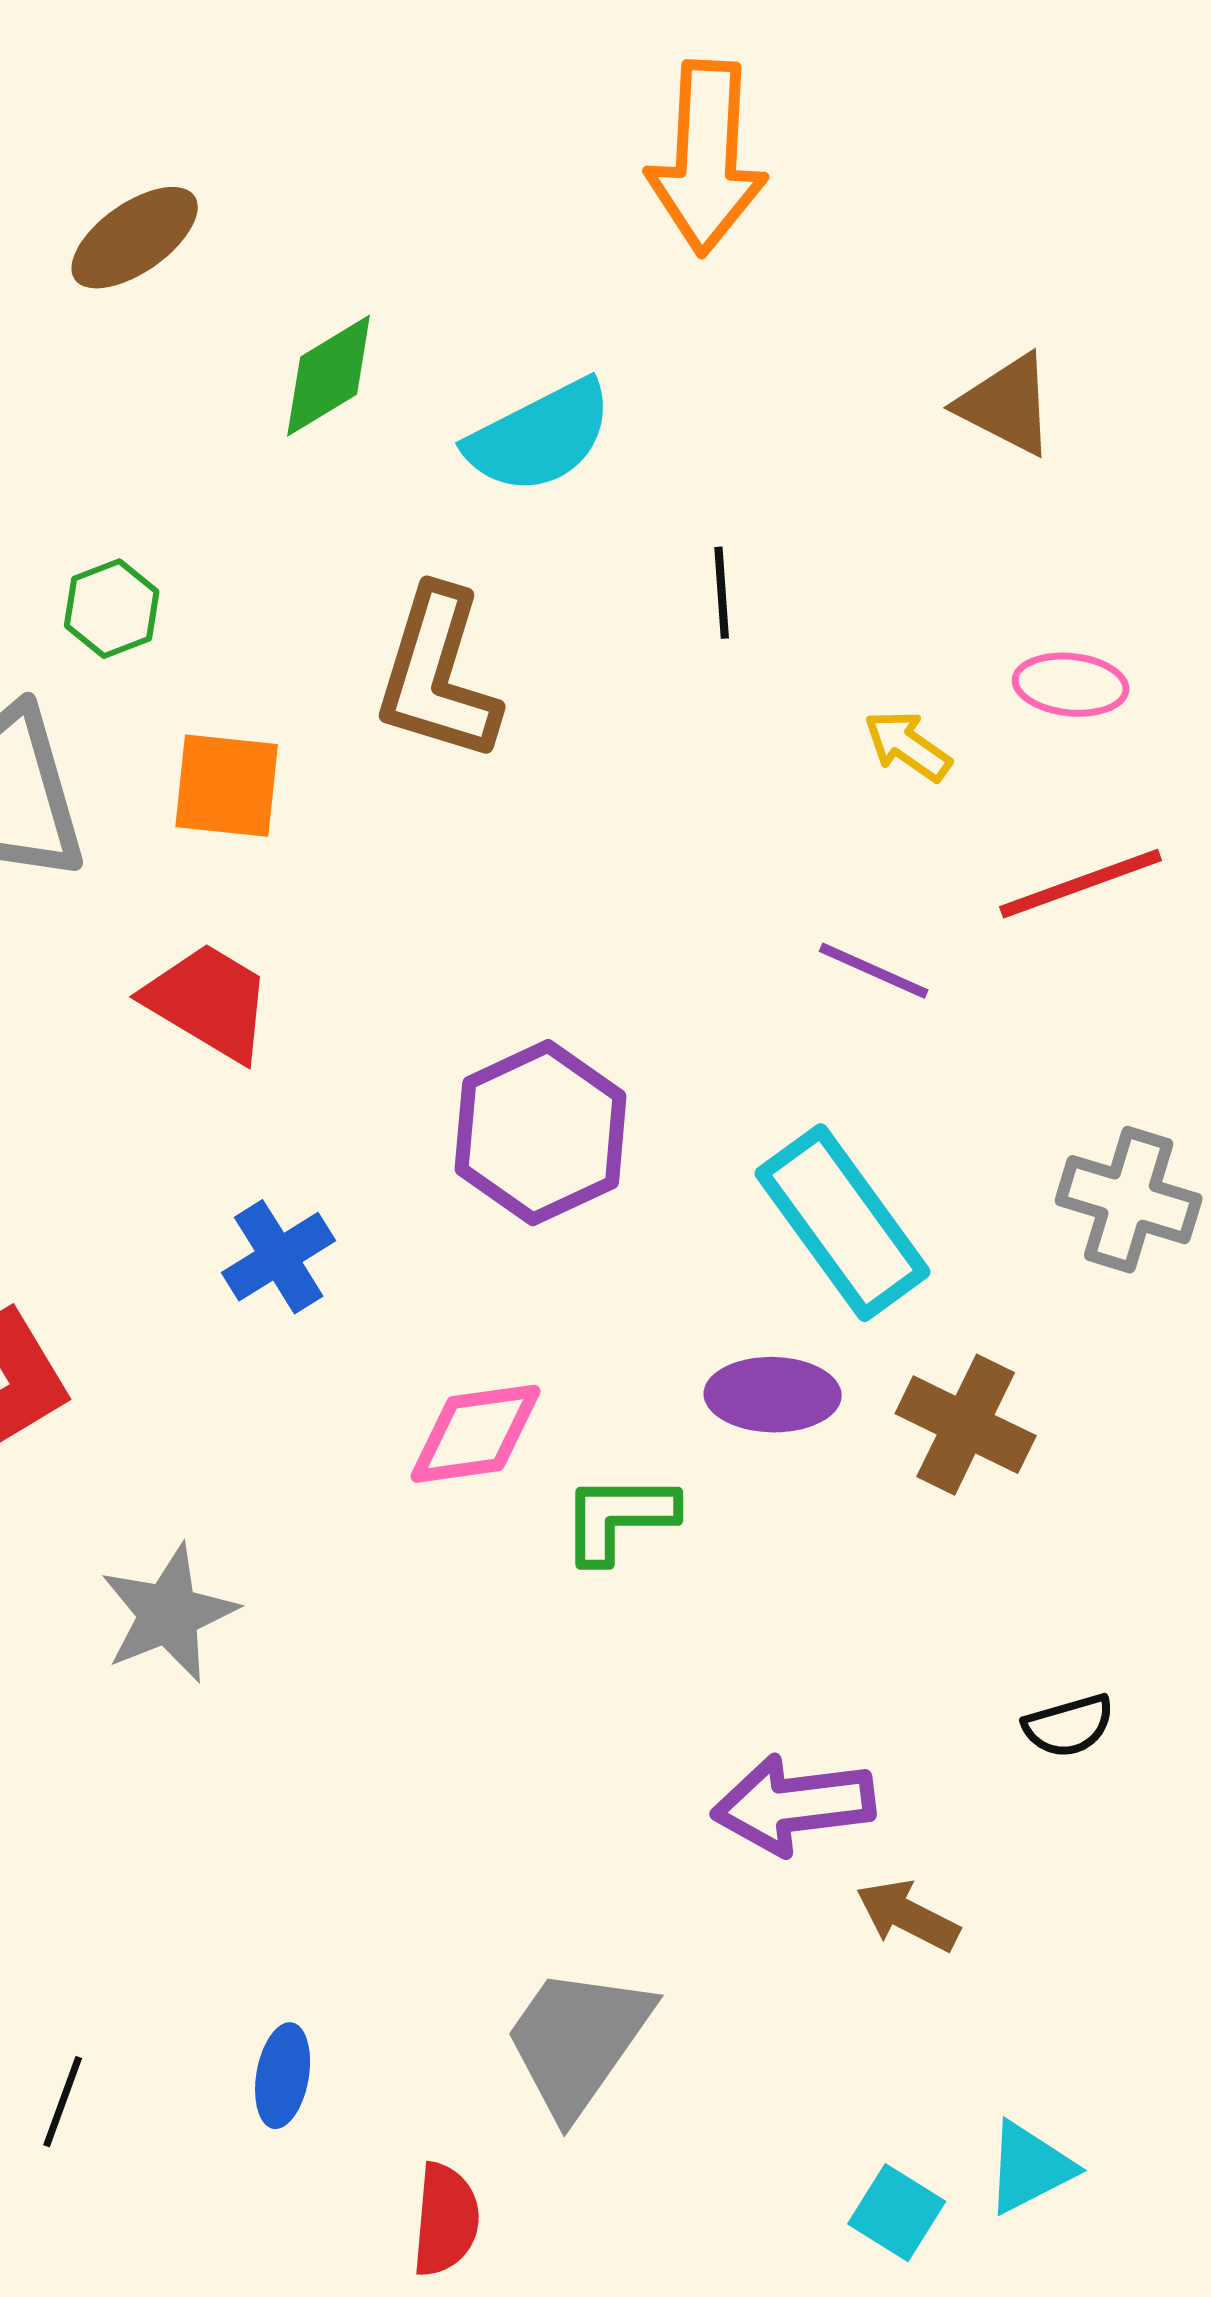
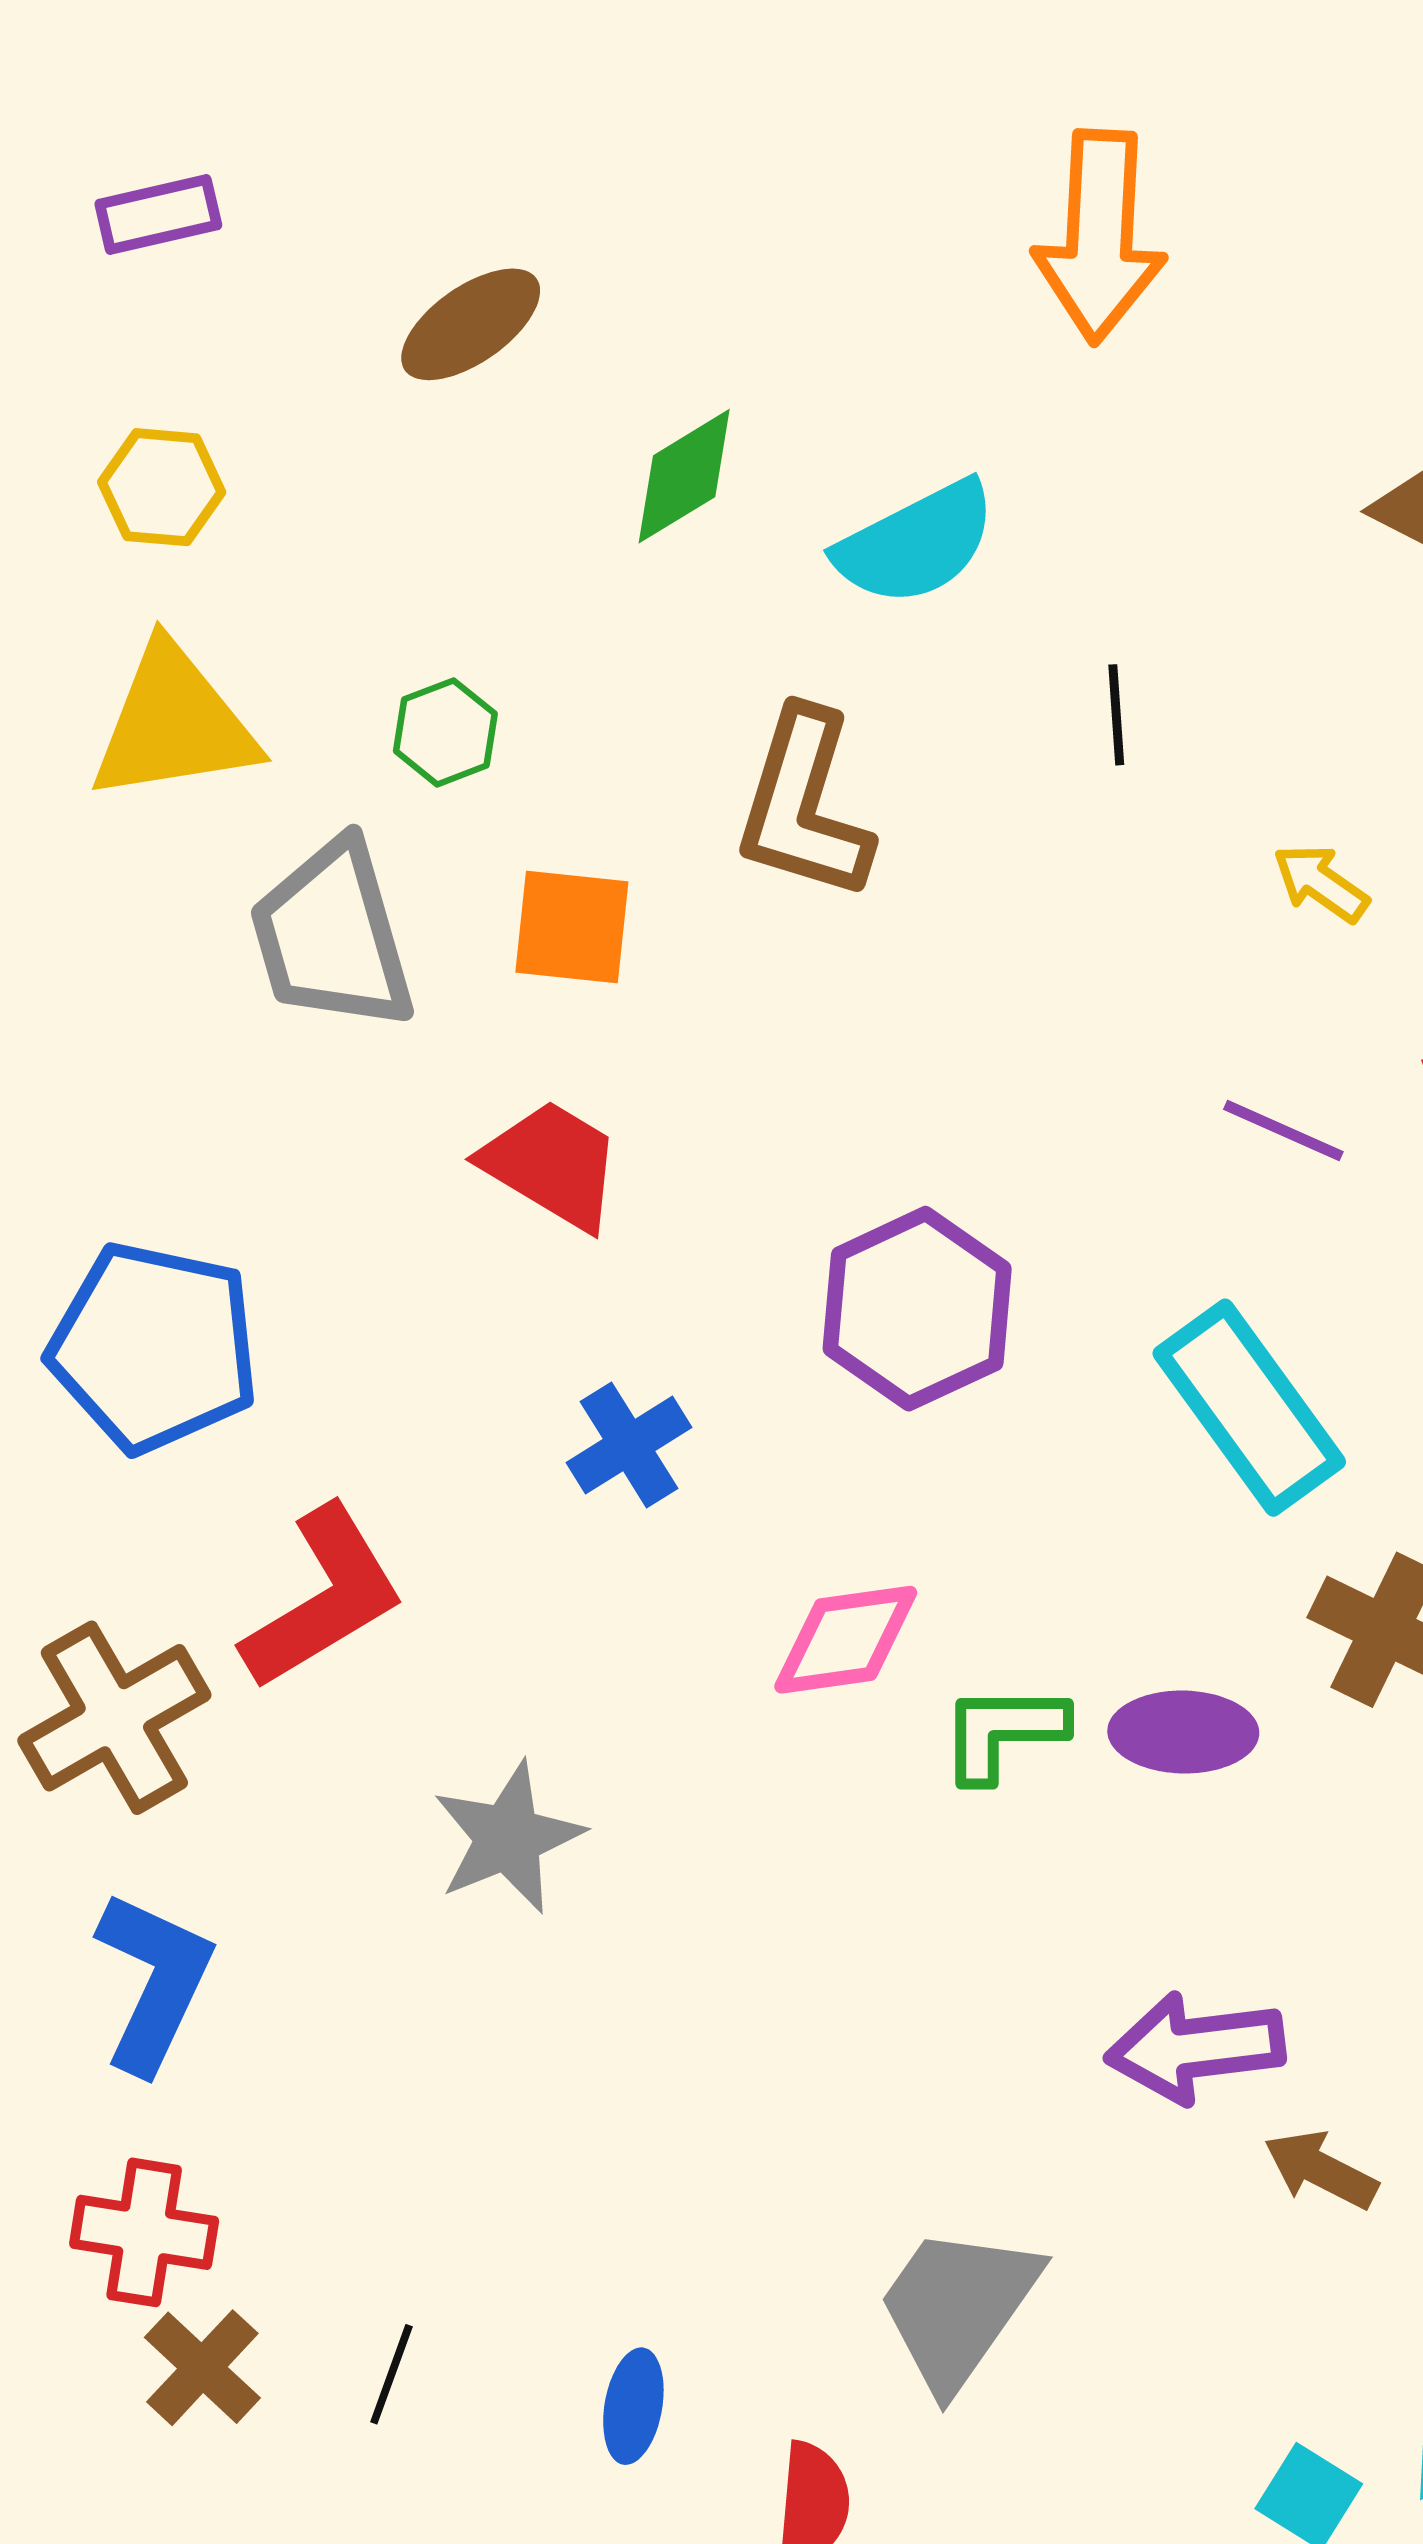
purple ellipse: (773, 1395) -> (1183, 1732), moved
blue ellipse: (283, 2076) -> (633, 2406), moved

